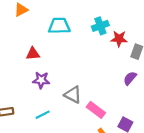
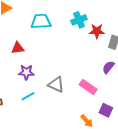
pink rectangle: (96, 110) -> (88, 87), moved
cyan line: (43, 115) -> (28, 96), moved

